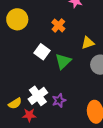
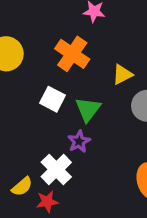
orange cross: (58, 25) -> (72, 54), size x1.5
purple star: (59, 100) -> (79, 141), moved

